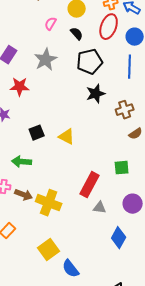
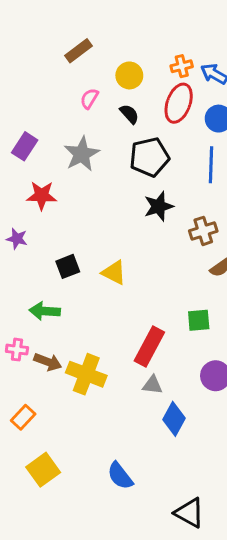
gray triangle: (100, 208) -> (152, 385), moved
blue diamond: (119, 238) -> (174, 419), moved
yellow square: (49, 250) -> (43, 470), moved

